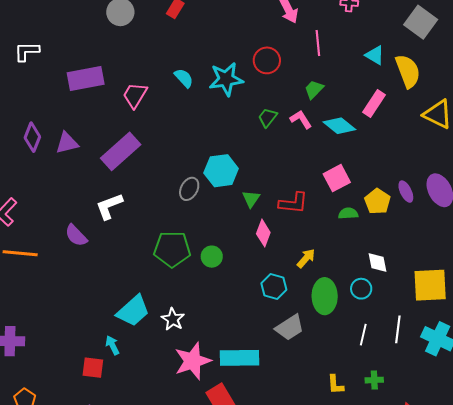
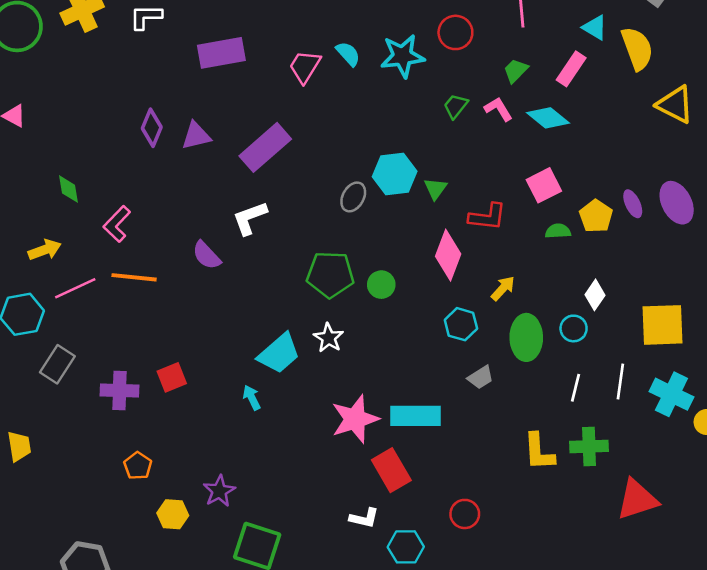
pink trapezoid: (135, 95) -> (305, 66), moved
pink rectangle: (374, 103) -> (571, 69), moved
green triangle: (251, 199) -> (435, 189), moved
pink diamond: (263, 233) -> (448, 255), size x1.4
white diamond: (378, 263) -> (595, 295), turned 45
white star: (173, 319) -> (329, 338), moved
gray trapezoid: (290, 328) -> (481, 377), size x0.7
red square: (93, 368) -> (172, 377), moved, turned -30
green cross: (374, 380) -> (589, 446), size x1.6
yellow L-shape: (335, 385) -> (539, 452), size x1.5

